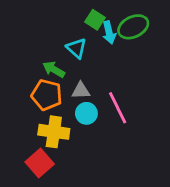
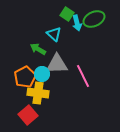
gray triangle: (81, 91) -> (57, 64), size x1.6
orange pentagon: (47, 95) -> (25, 77), moved, turned 30
cyan circle: (86, 113) -> (42, 74), moved

